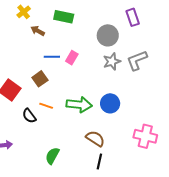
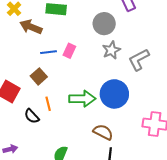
brown arrow: (38, 31) -> (31, 27), size x1.5
gray L-shape: (137, 60) -> (139, 60), moved
blue circle: (110, 103) -> (114, 94), size x1.4
orange line: (46, 106) -> (48, 104), turned 64

